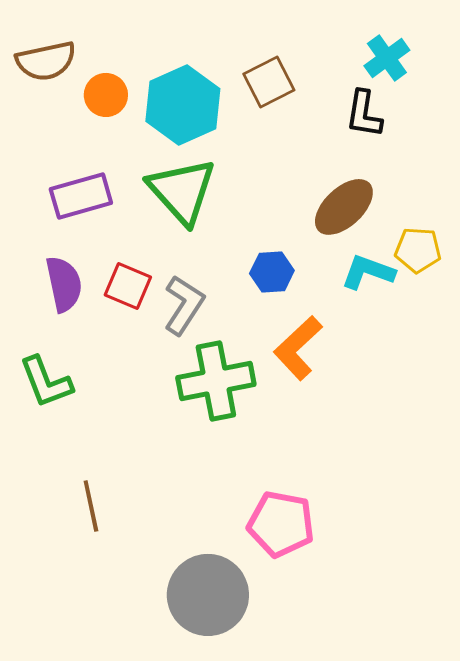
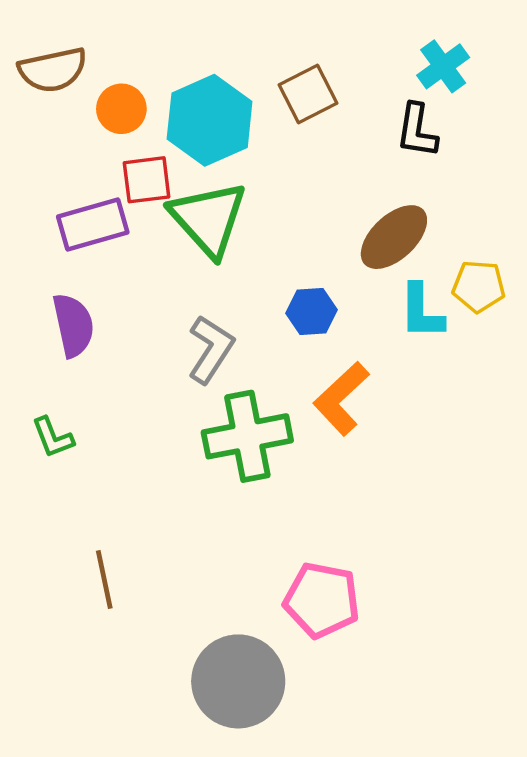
cyan L-shape: (368, 272) -> (421, 311), turned -110
red square: (128, 286) -> (147, 180), moved, turned -30
green L-shape: (46, 382) -> (53, 437), size x0.7

